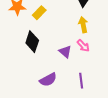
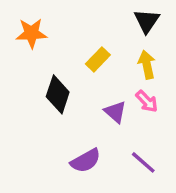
yellow rectangle: (39, 13) -> (98, 59), moved
purple line: (81, 81) -> (143, 162), turned -42

